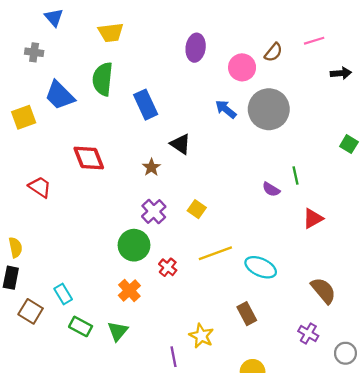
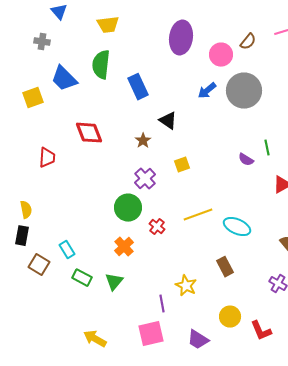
purple ellipse: (196, 48) -> (181, 38), size x1.4
blue arrow: (226, 109) -> (207, 91), turned -78
red trapezoid: (40, 187) -> (47, 158), turned 60
yellow square: (197, 209) -> (182, 165), moved, turned 35

